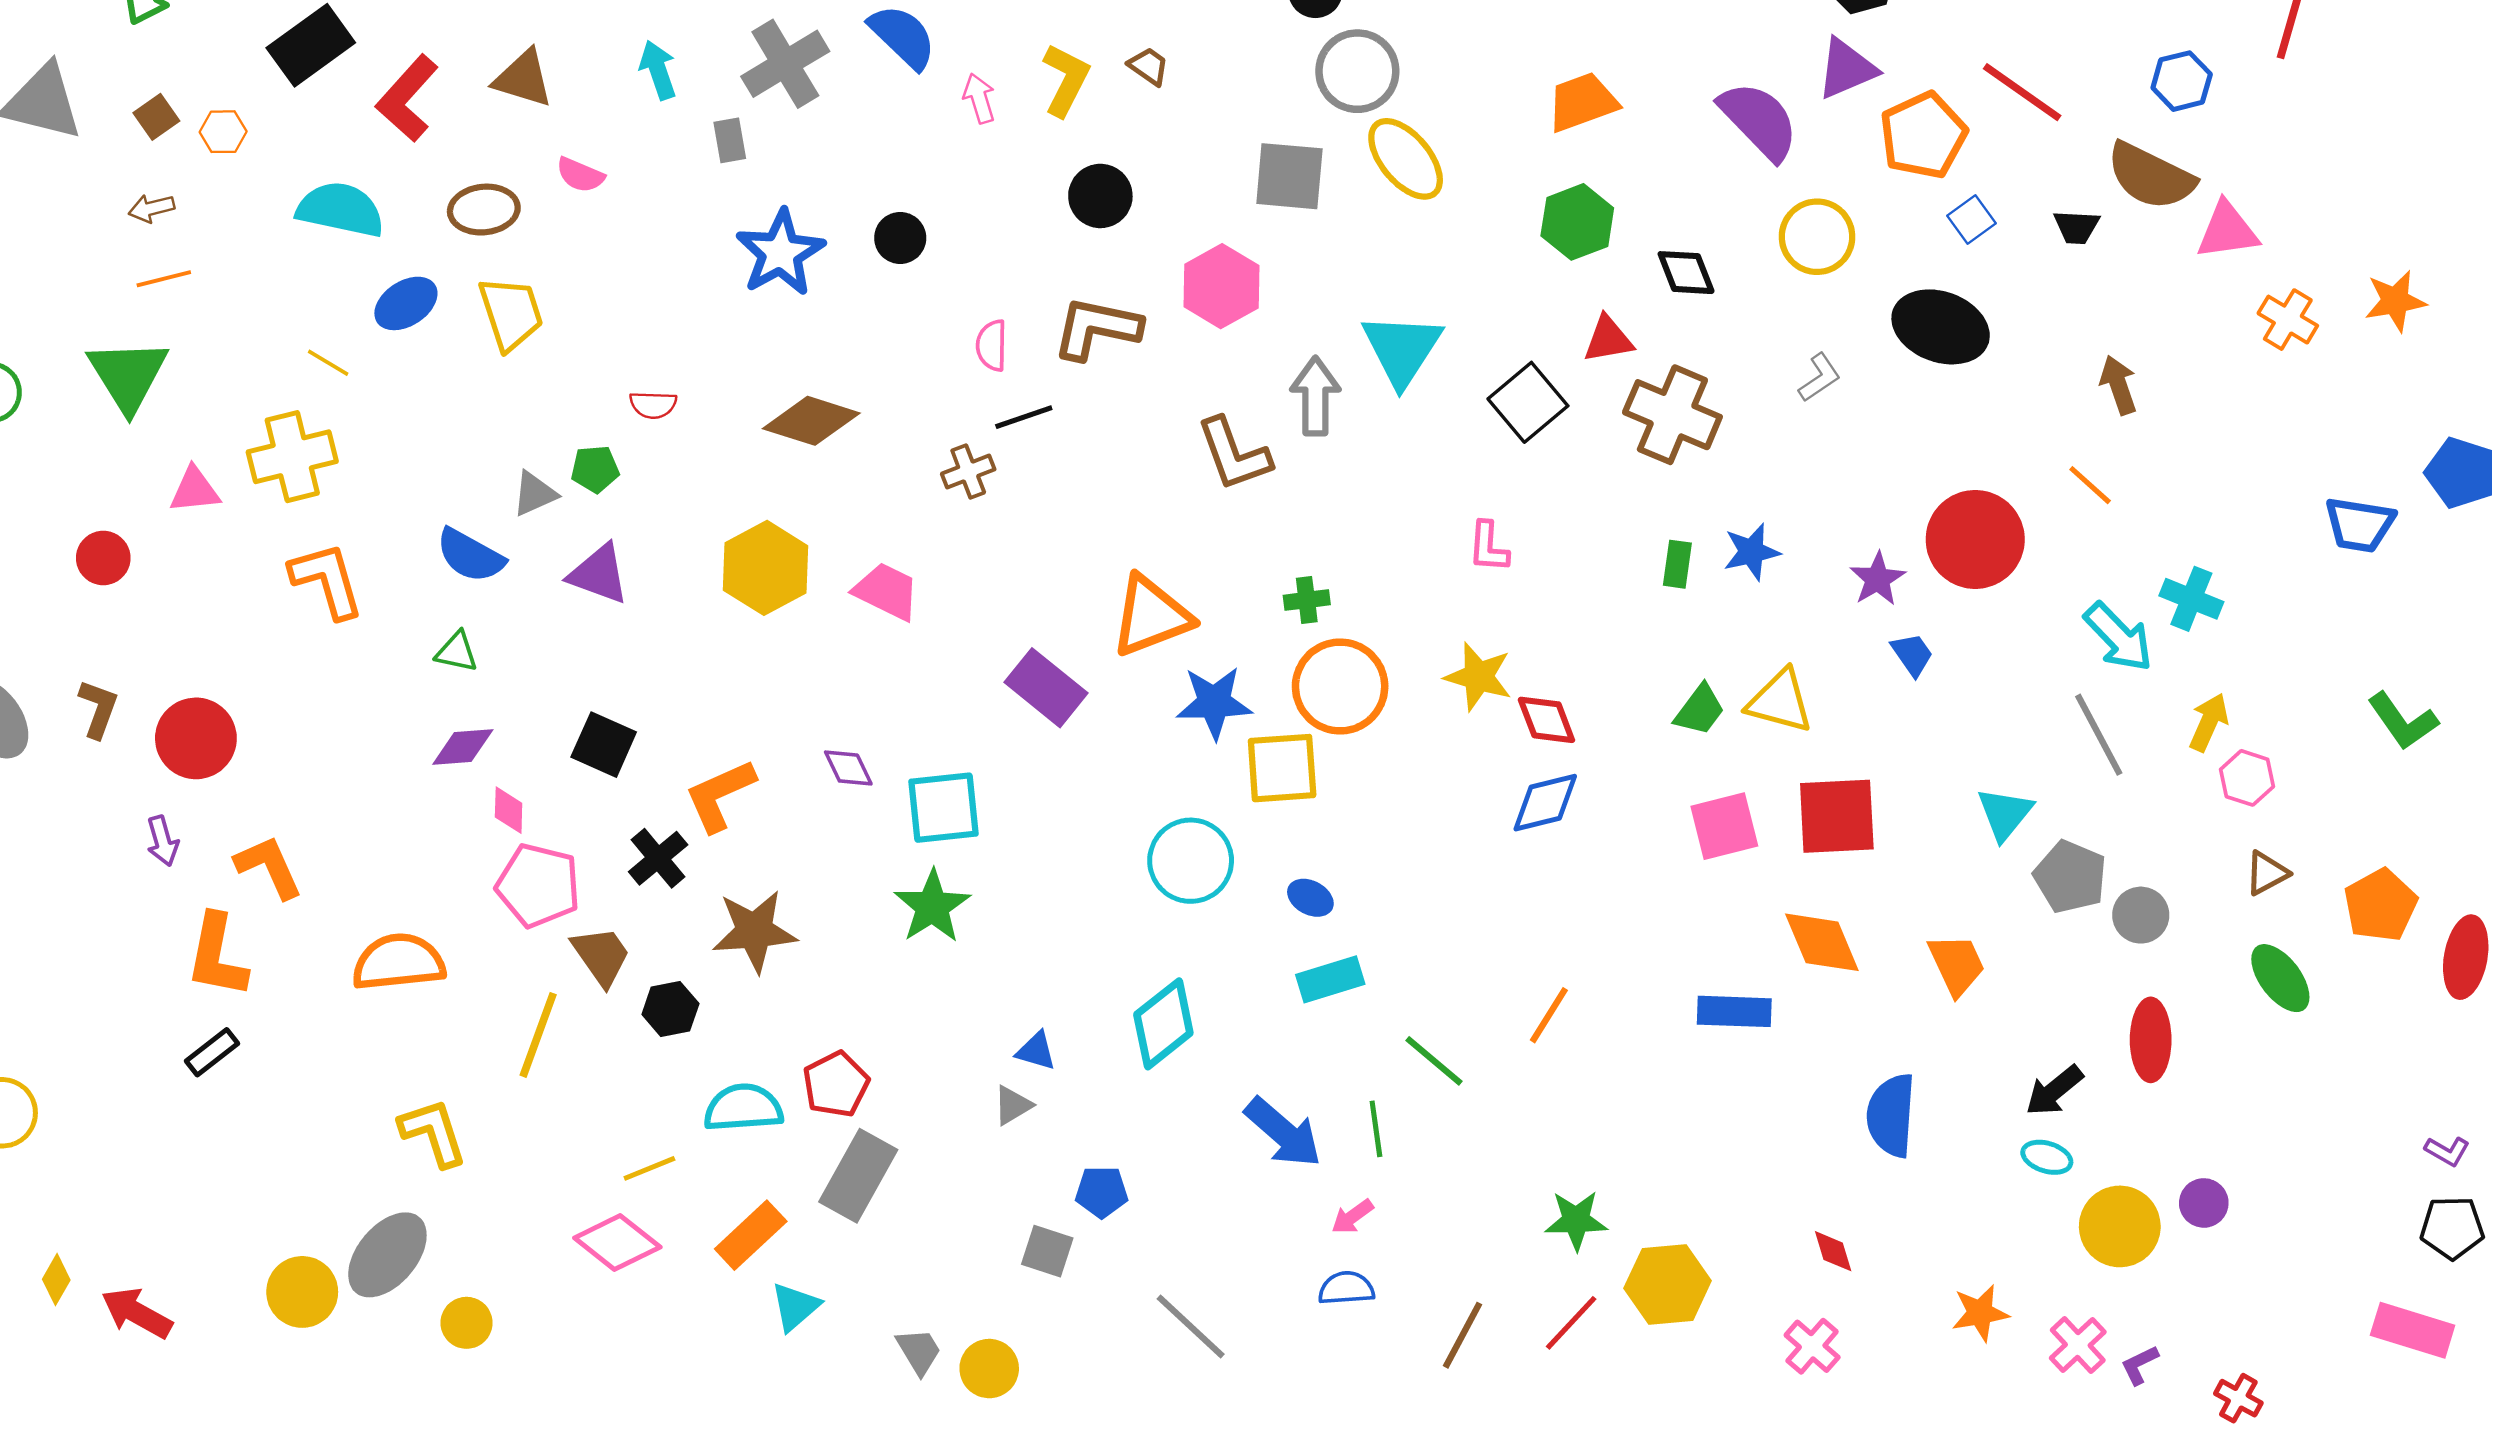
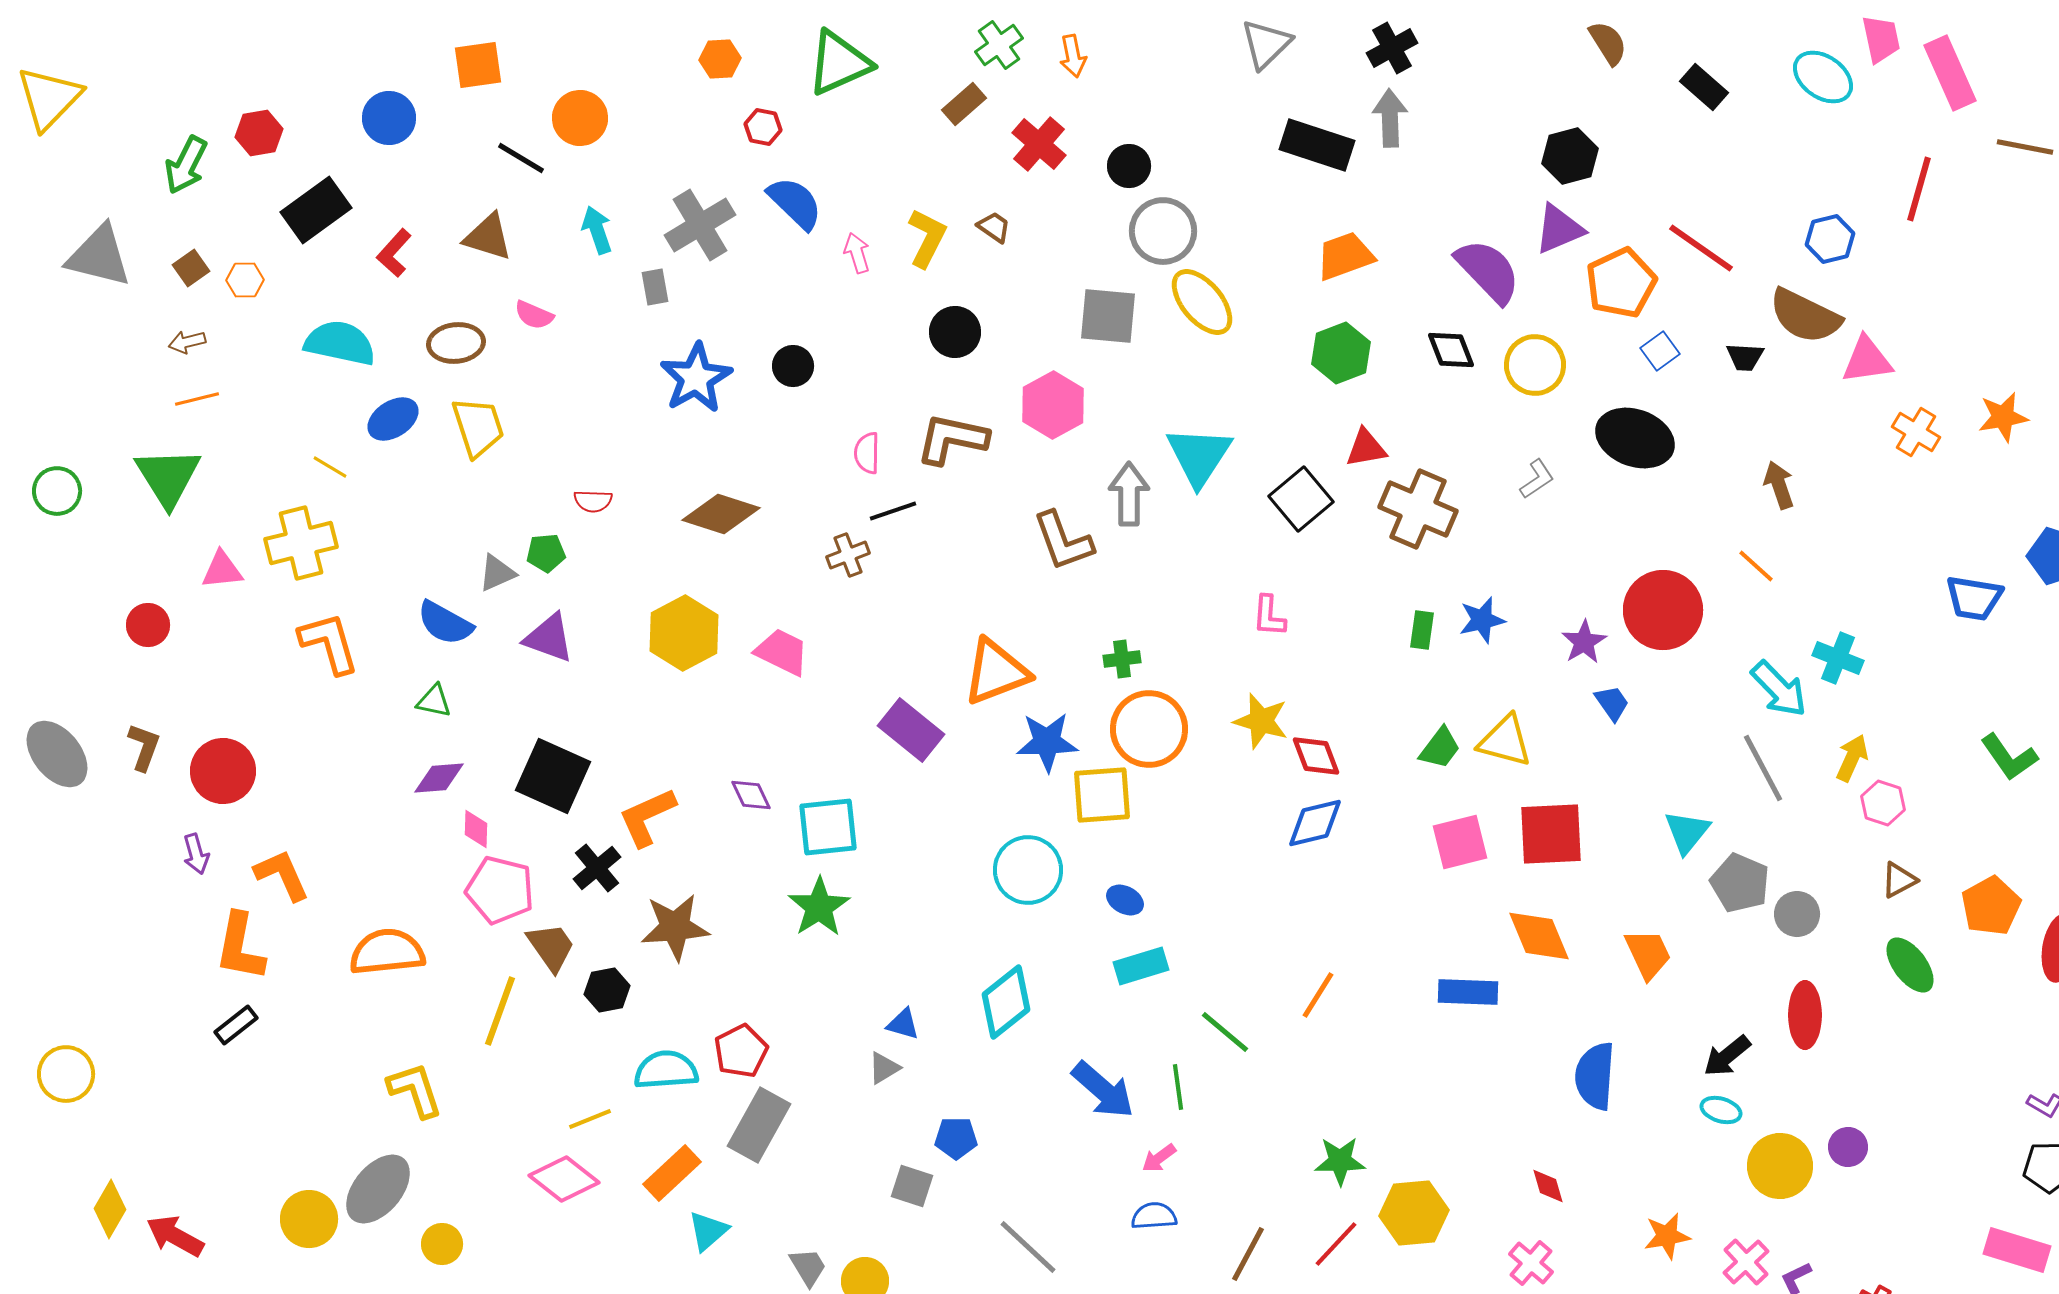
red L-shape: (407, 98) -> (394, 253), size x0.7
black diamond: (1686, 273) -> (1451, 350), moved
black square: (604, 745) -> (553, 776), size x1.4
yellow diamond: (56, 1280) -> (110, 1209), size x1.4

